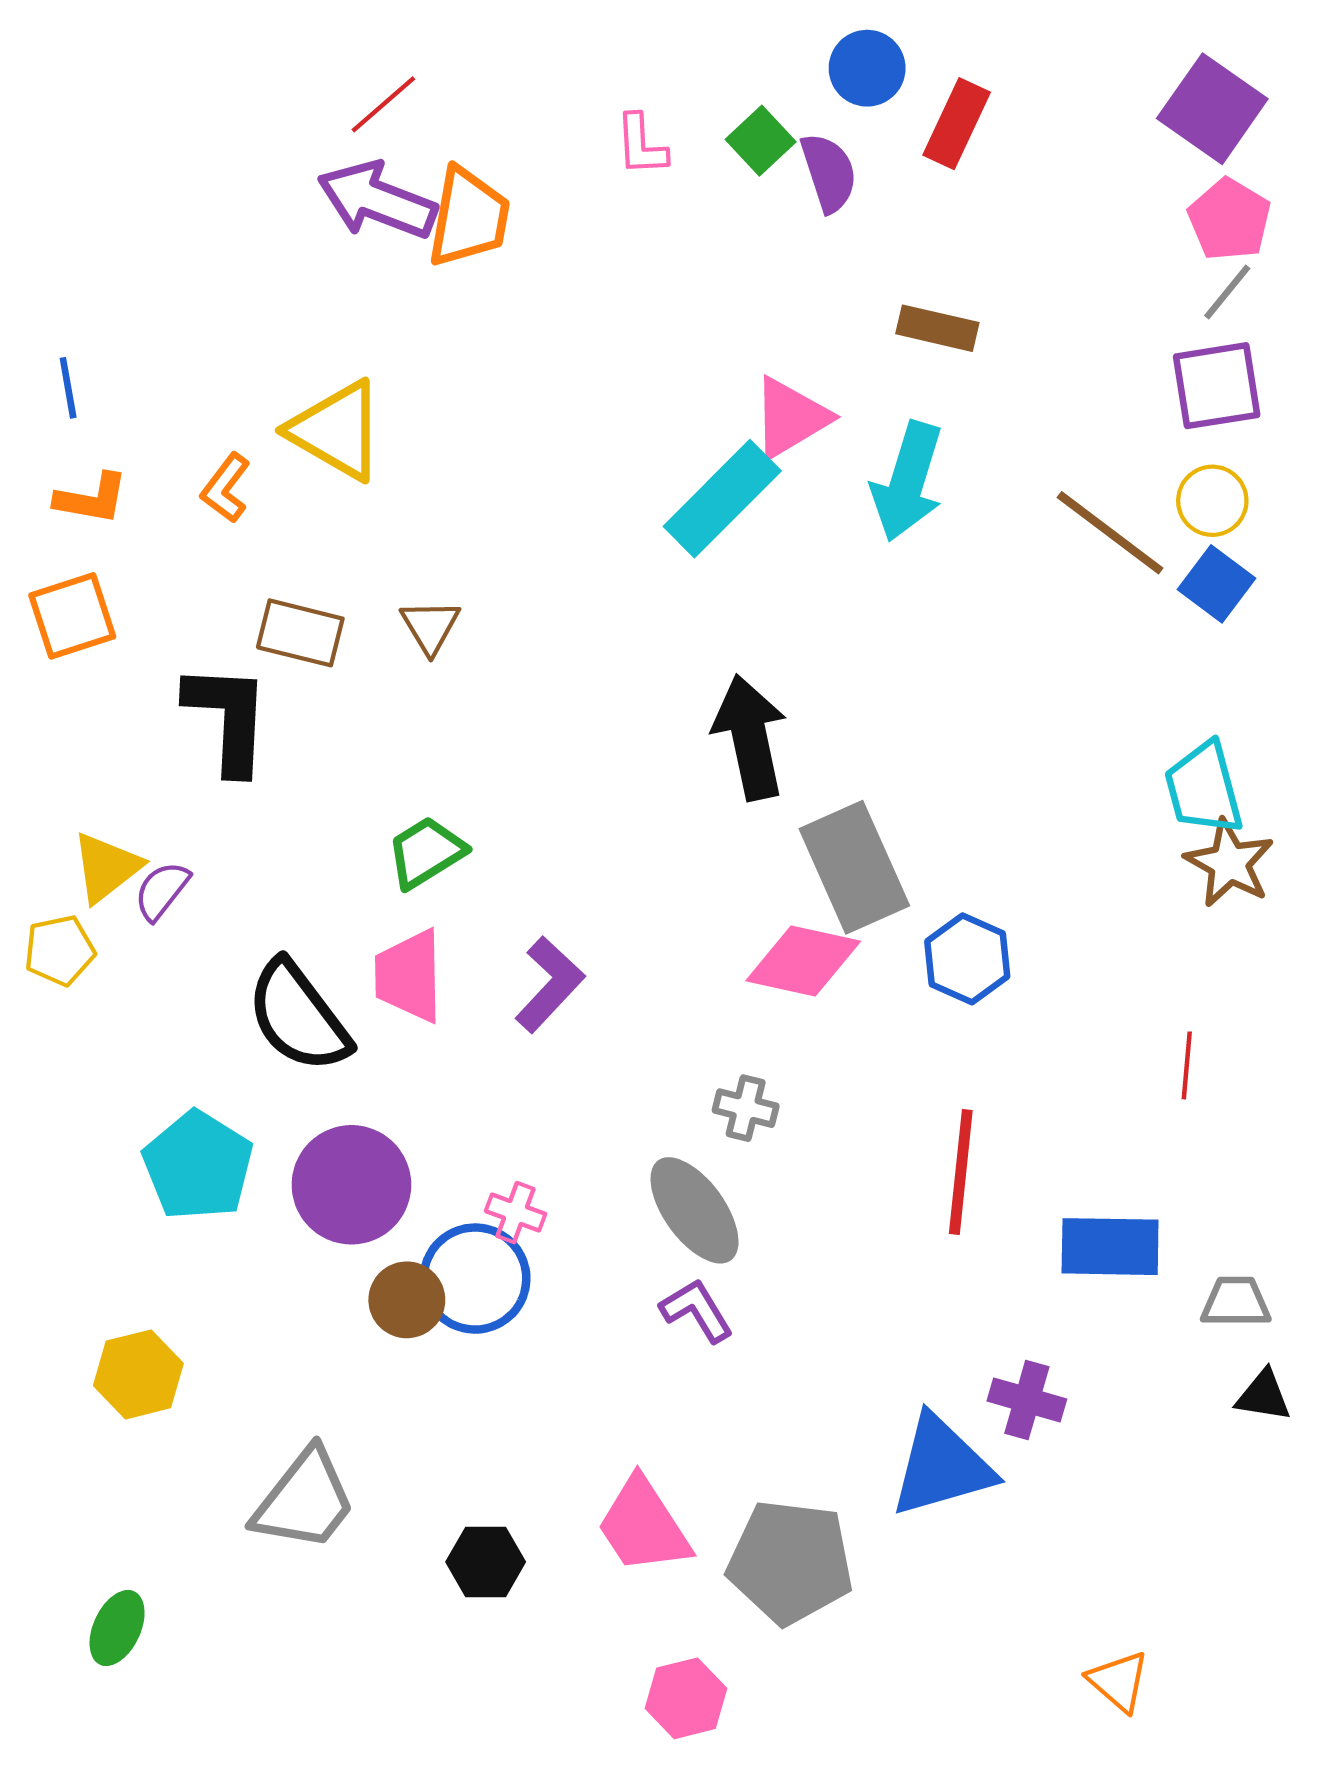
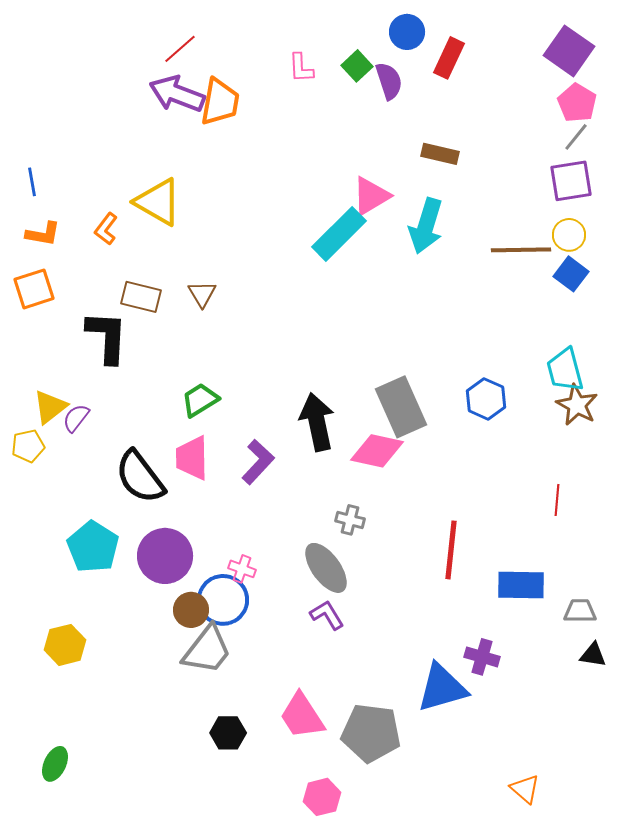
brown line: (1110, 533) -> (521, 250), turned -38
black arrow: (750, 737) -> (317, 422), moved
blue hexagon: (967, 959) -> (486, 399), moved
gray trapezoid: (305, 1500) -> (207, 650), moved

